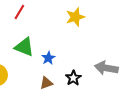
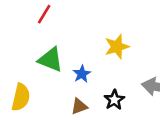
yellow star: (75, 17) -> (117, 47), moved

